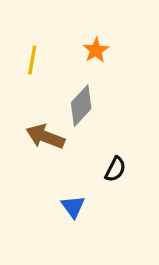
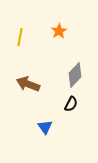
gray diamond: (81, 106) -> (75, 75), moved

